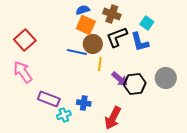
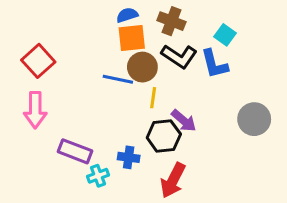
orange square: (86, 25) -> (132, 38), turned -30
black L-shape: (117, 37) -> (179, 56), turned -125
pink arrow: (23, 72) -> (35, 110), turned -145
black hexagon: (135, 84) -> (164, 136), moved

